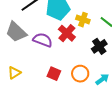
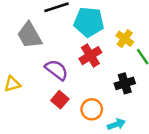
yellow cross: (83, 20) -> (125, 39), moved
purple semicircle: (43, 40) -> (56, 70), moved

